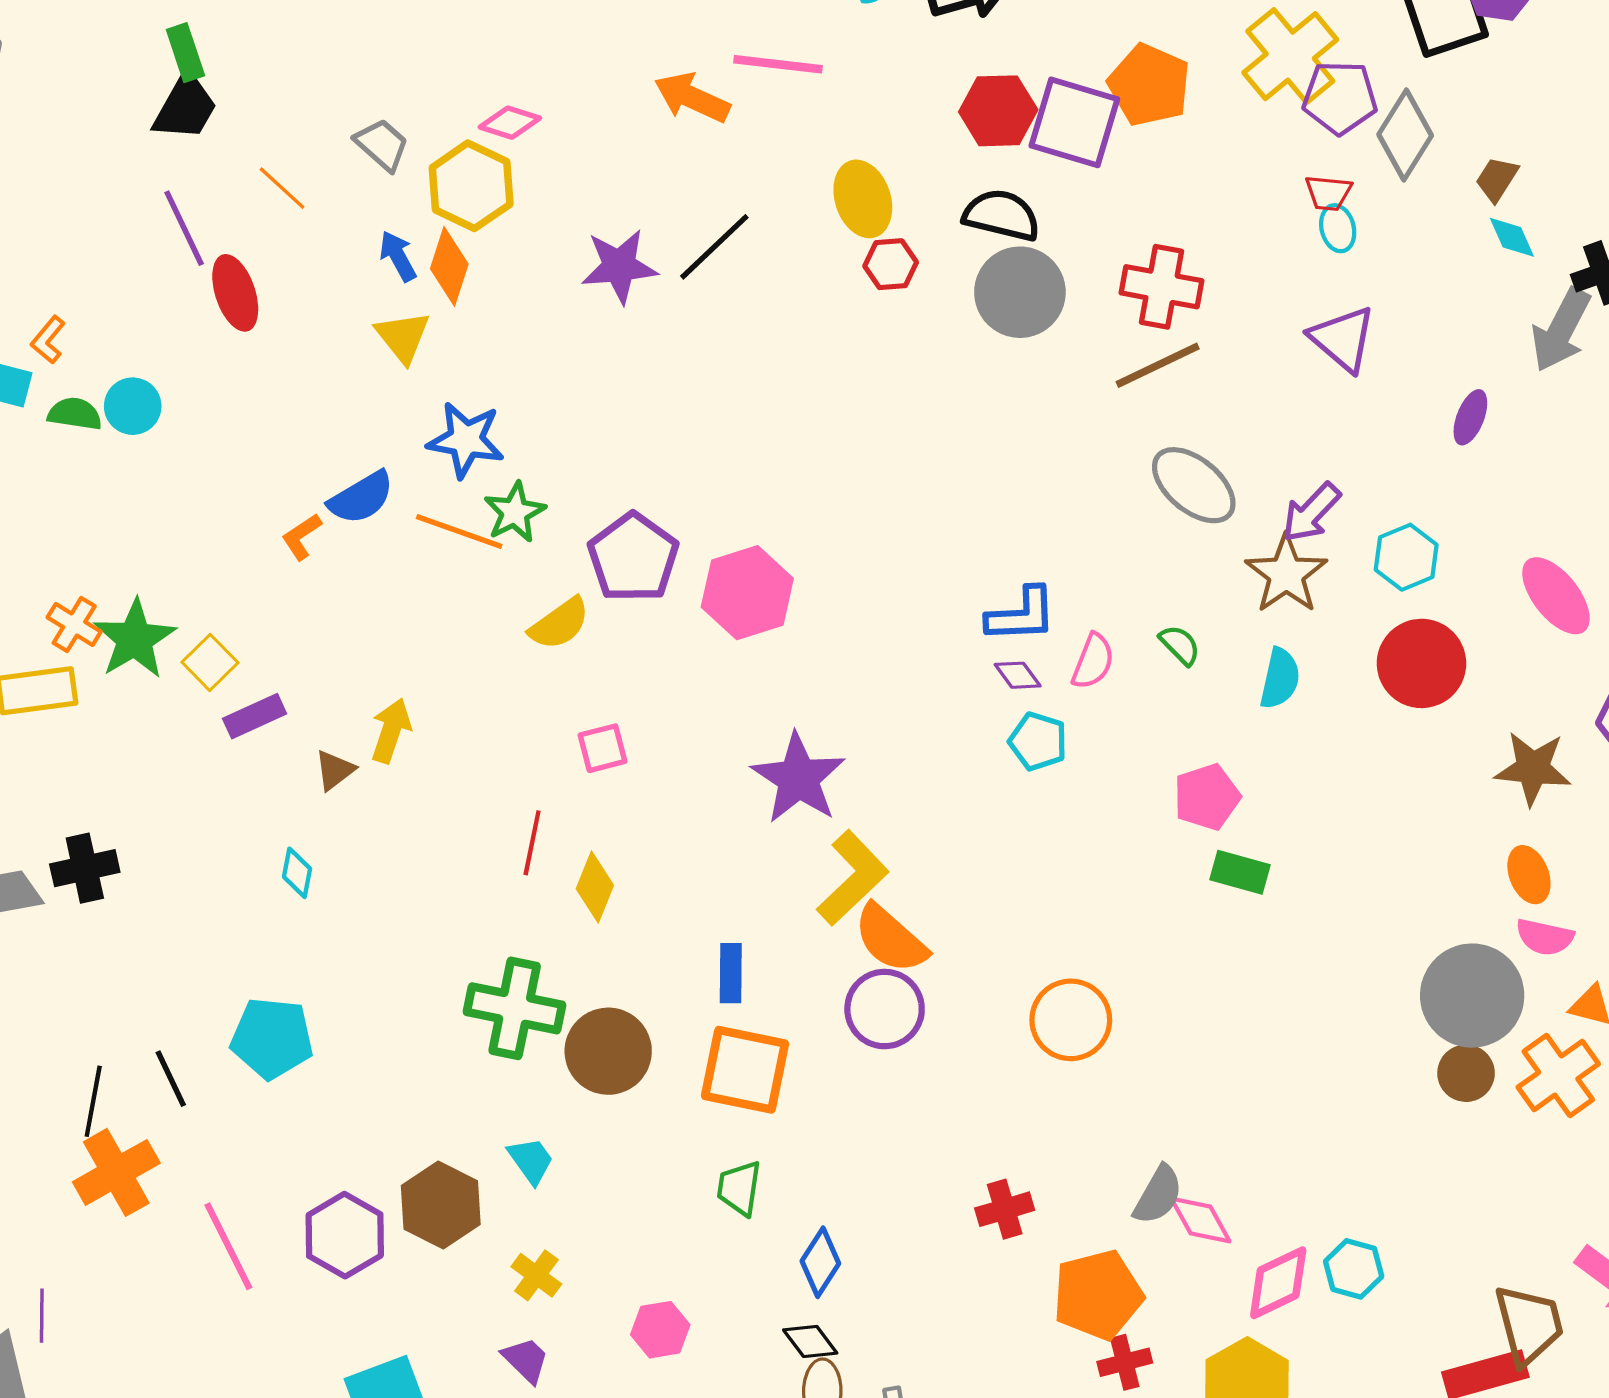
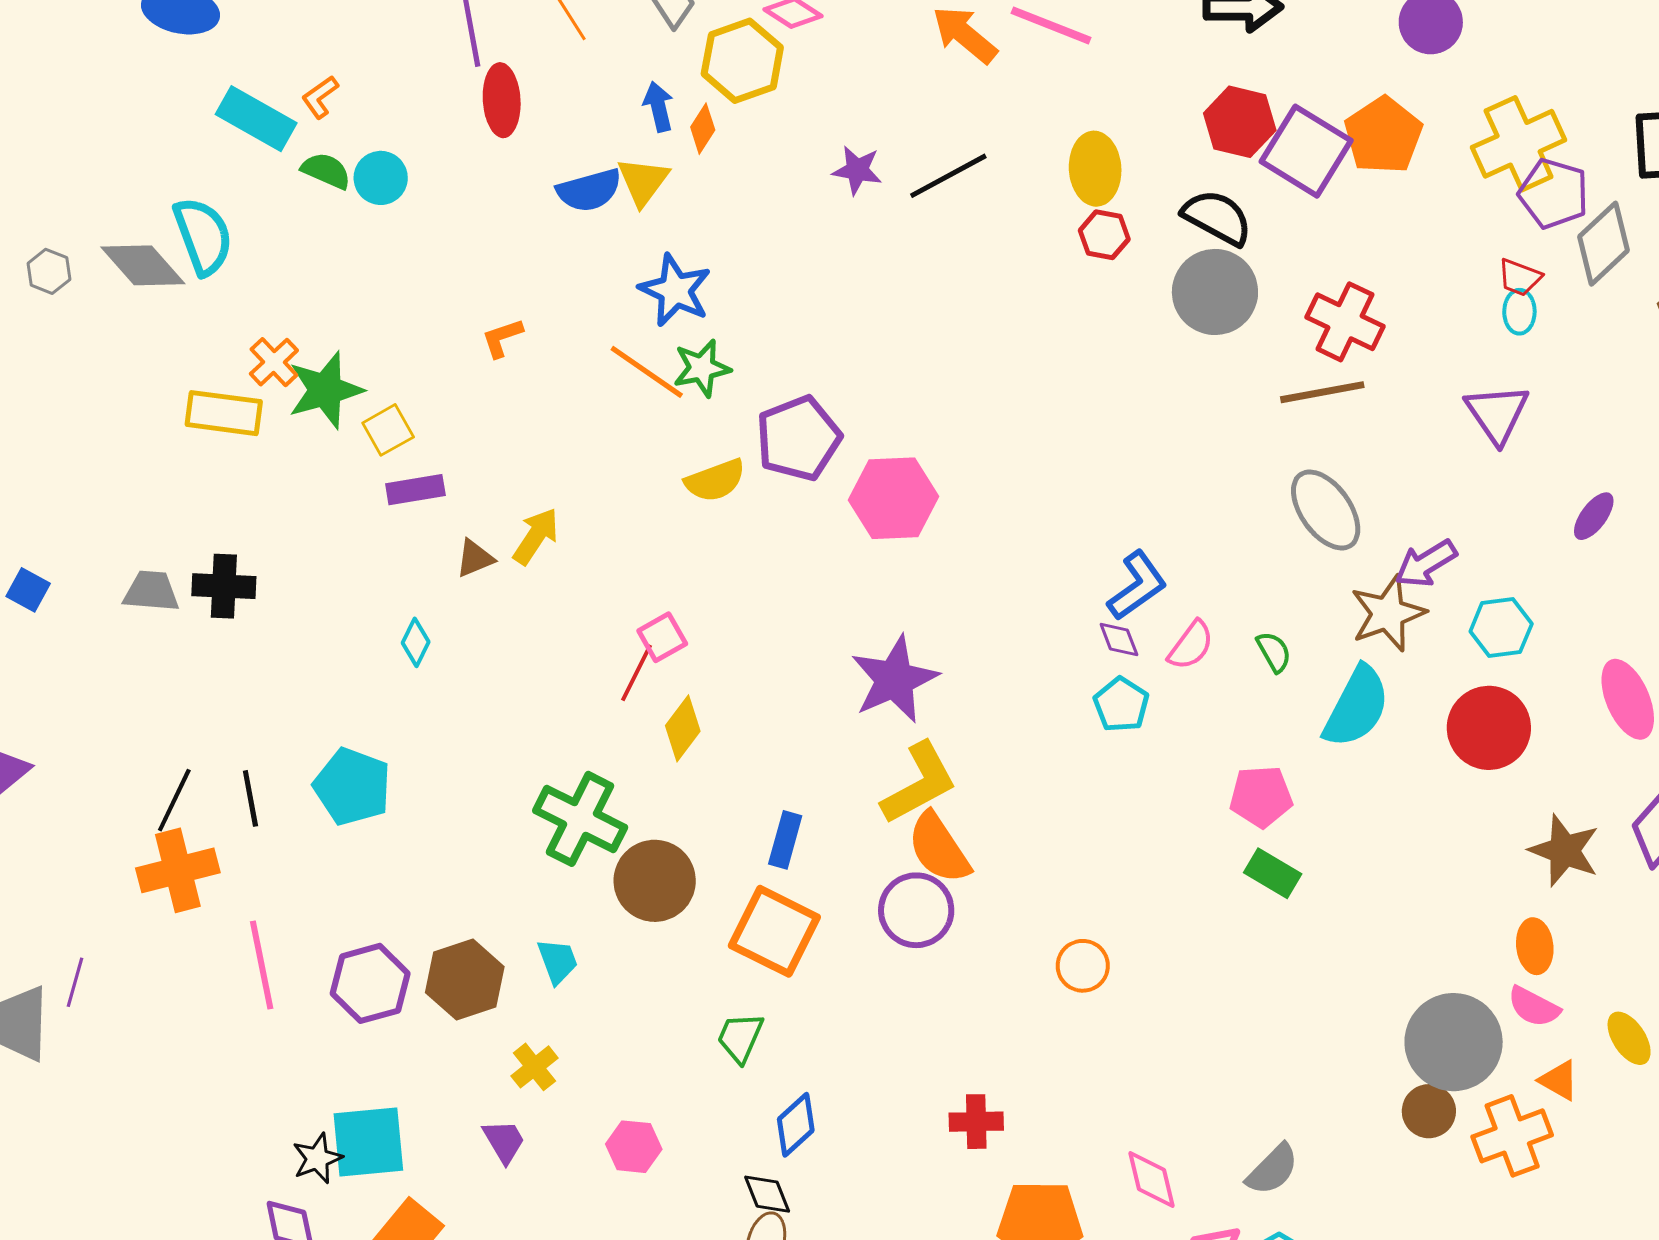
orange diamond: (449, 266) -> (703, 129), size x0.7
purple star: (619, 266) -> (857, 170), size x0.7
blue semicircle: (361, 498) -> (589, 190), moved
blue L-shape: (1021, 615) -> (1137, 586), turned -48
cyan semicircle: (1280, 679) -> (1357, 707), size x1.5
pink square: (603, 748) -> (662, 637), moved, turned -30
orange circle: (1071, 1020) -> (1083, 966), size x0.7
gray semicircle: (1158, 1195) -> (1272, 1169), moved

